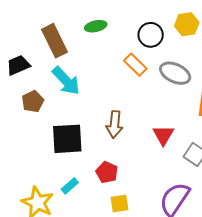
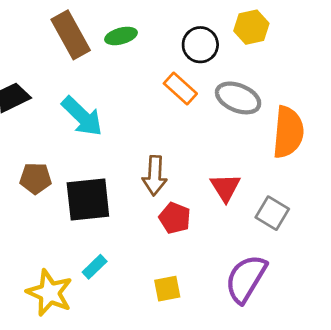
brown rectangle: (55, 41) -> (71, 35), moved
brown pentagon: (33, 101) -> (35, 178), moved, turned 30
red pentagon: (107, 172) -> (175, 218), moved

